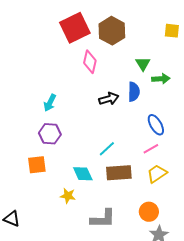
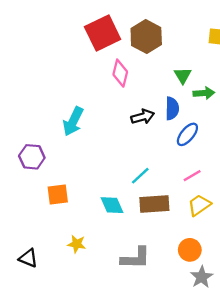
cyan arrow: (50, 103) -> (73, 121), size x1.4
blue ellipse: (156, 125) -> (187, 134), moved, turned 70
purple hexagon: (50, 134) -> (32, 157), moved
yellow star: (68, 196) -> (77, 244), moved

